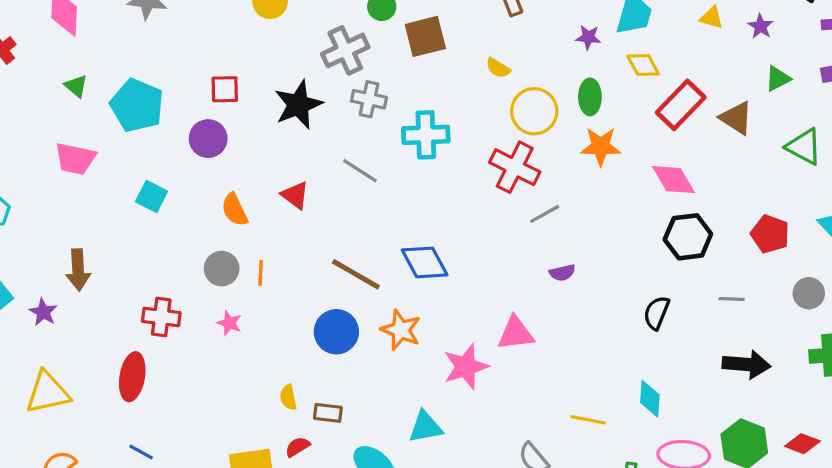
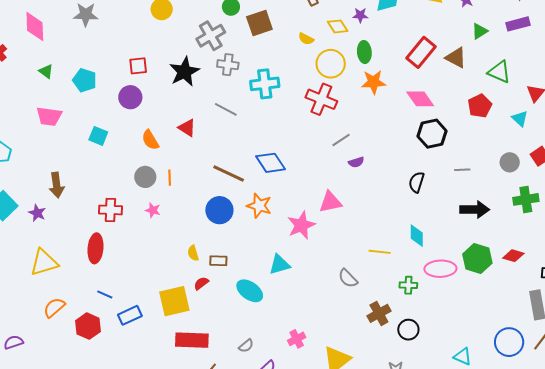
yellow diamond: (643, 65) -> (338, 26), moved
cyan pentagon: (137, 105) -> (85, 80), size x0.7
gray line: (545, 214) -> (341, 140), moved
red pentagon: (770, 234) -> (480, 106), moved, turned 30

